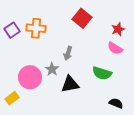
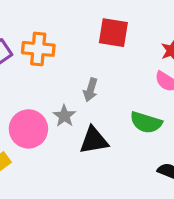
red square: (82, 18) -> (113, 33), turned -30

